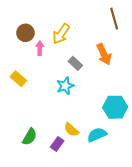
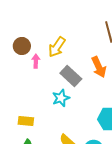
gray rectangle: (75, 63) -> (71, 76), size x1.5
yellow rectangle: (18, 79) -> (26, 121), moved, turned -35

